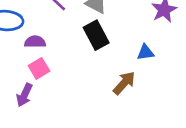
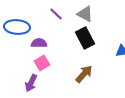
brown arrow: (124, 83) -> (84, 74), moved

